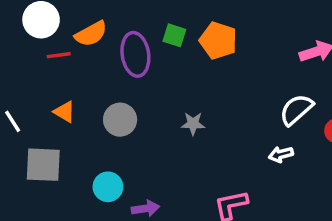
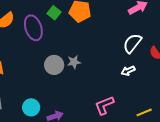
green square: (174, 35) -> (54, 13), turned 32
gray circle: (120, 120) -> (54, 65), moved

